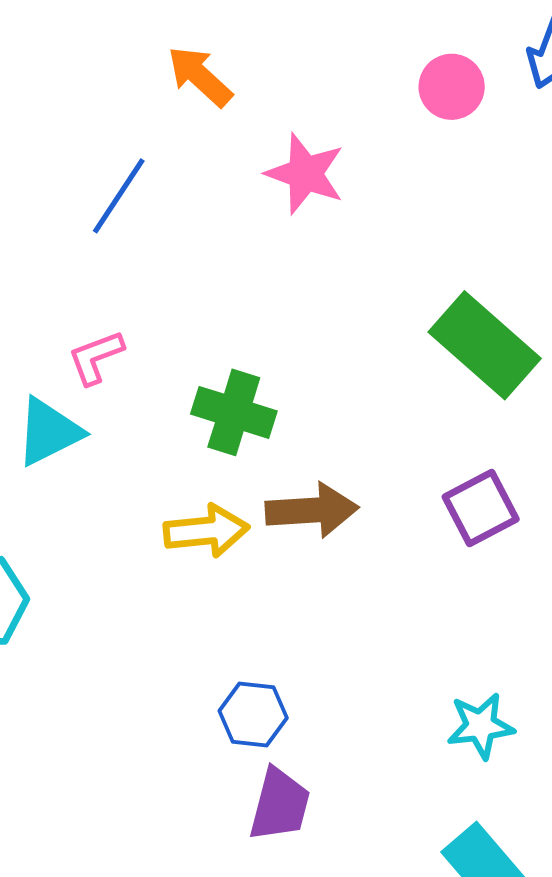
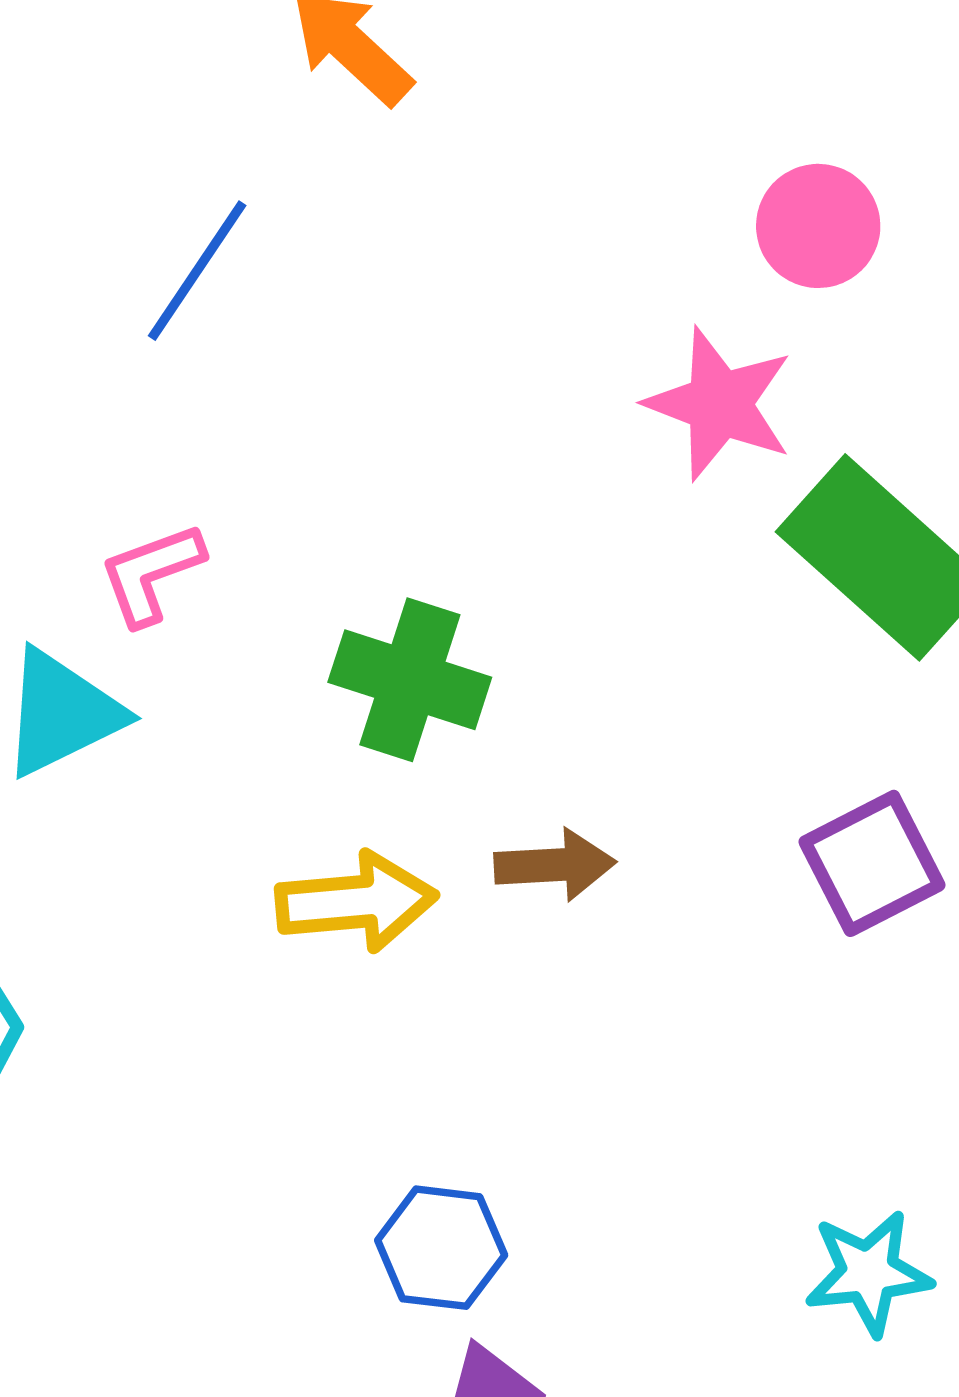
pink circle: (452, 87) -> (818, 226), moved
pink star: (305, 174) -> (719, 404), moved
brown arrow: (312, 510) -> (555, 865), size x0.7

